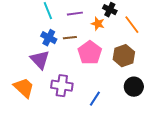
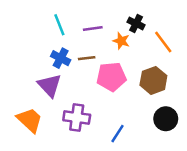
pink pentagon: (90, 53) -> (111, 77), turned 30

